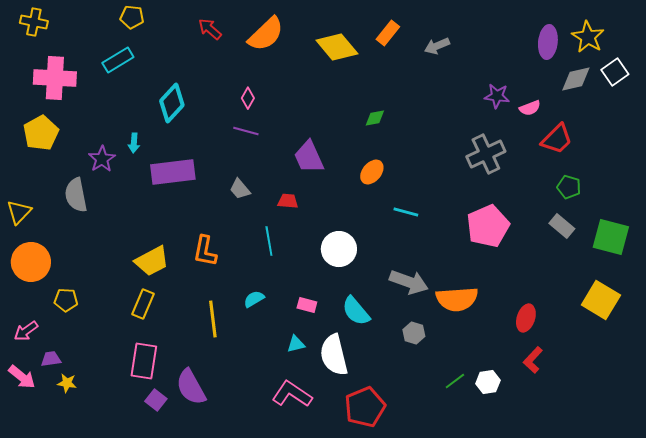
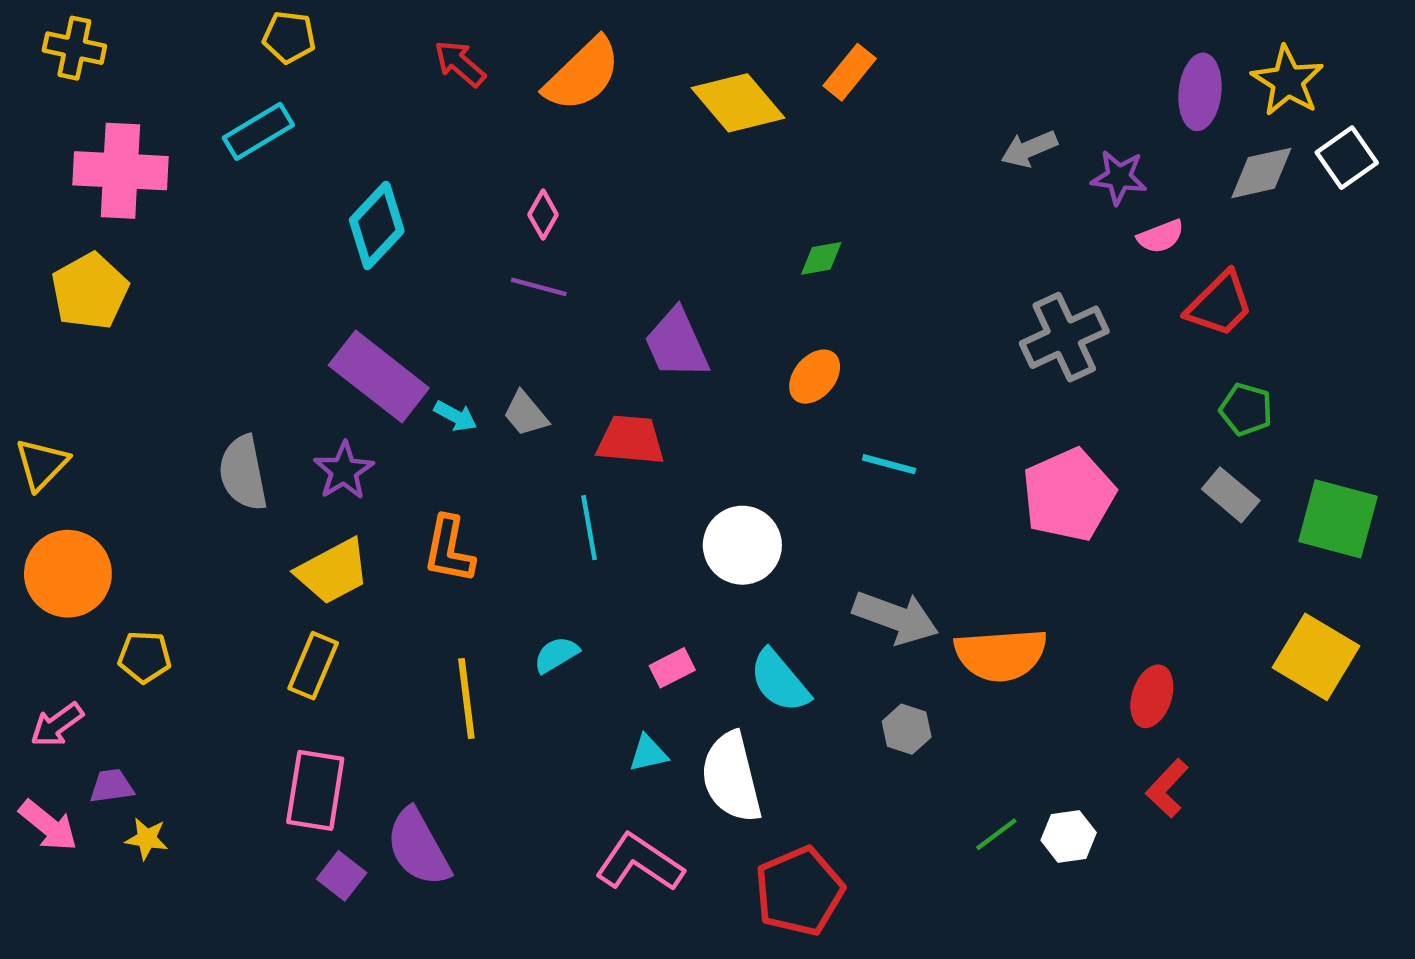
gray arrow: (437, 46) -> (1029, 149), moved
purple star: (497, 96) -> (1119, 177), moved
cyan arrow: (134, 143) -> (455, 416), moved, turned -66
purple star: (102, 159) -> (344, 471), moved
purple rectangle: (173, 172) -> (379, 377), turned 45
gray semicircle: (76, 195) -> (243, 473), moved
red trapezoid: (288, 201) -> (631, 440), size x1.5
pink rectangle: (307, 305) -> (672, 668), turned -42

